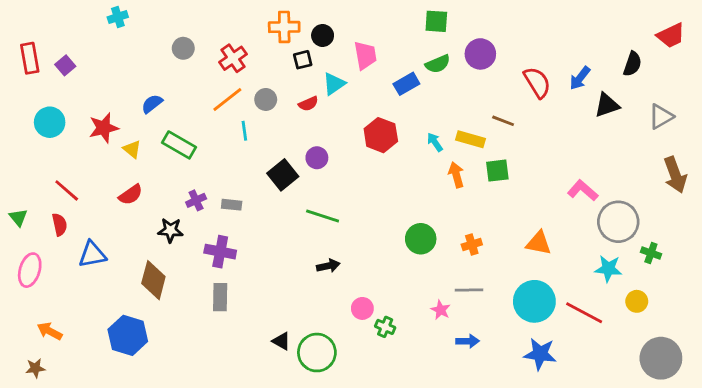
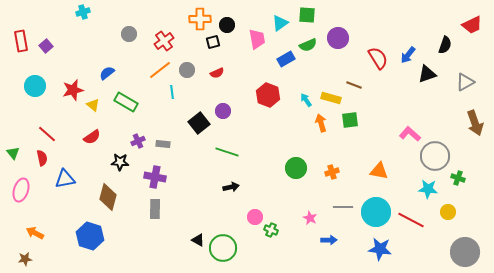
cyan triangle: (334, 84) -> (280, 23), moved
gray line: (469, 290) -> (343, 207), moved

